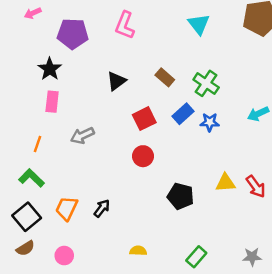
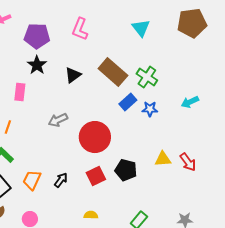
black star: (50, 69) -> (37, 65), moved
brown rectangle: (165, 77) -> (113, 72), size x1.8
red square: (144, 119) -> (96, 176), moved
gray arrow: (82, 136) -> (58, 120), moved
red circle: (143, 156) -> (95, 137), size x1.8

